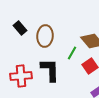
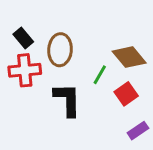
red cross: (21, 76) -> (25, 70), moved

